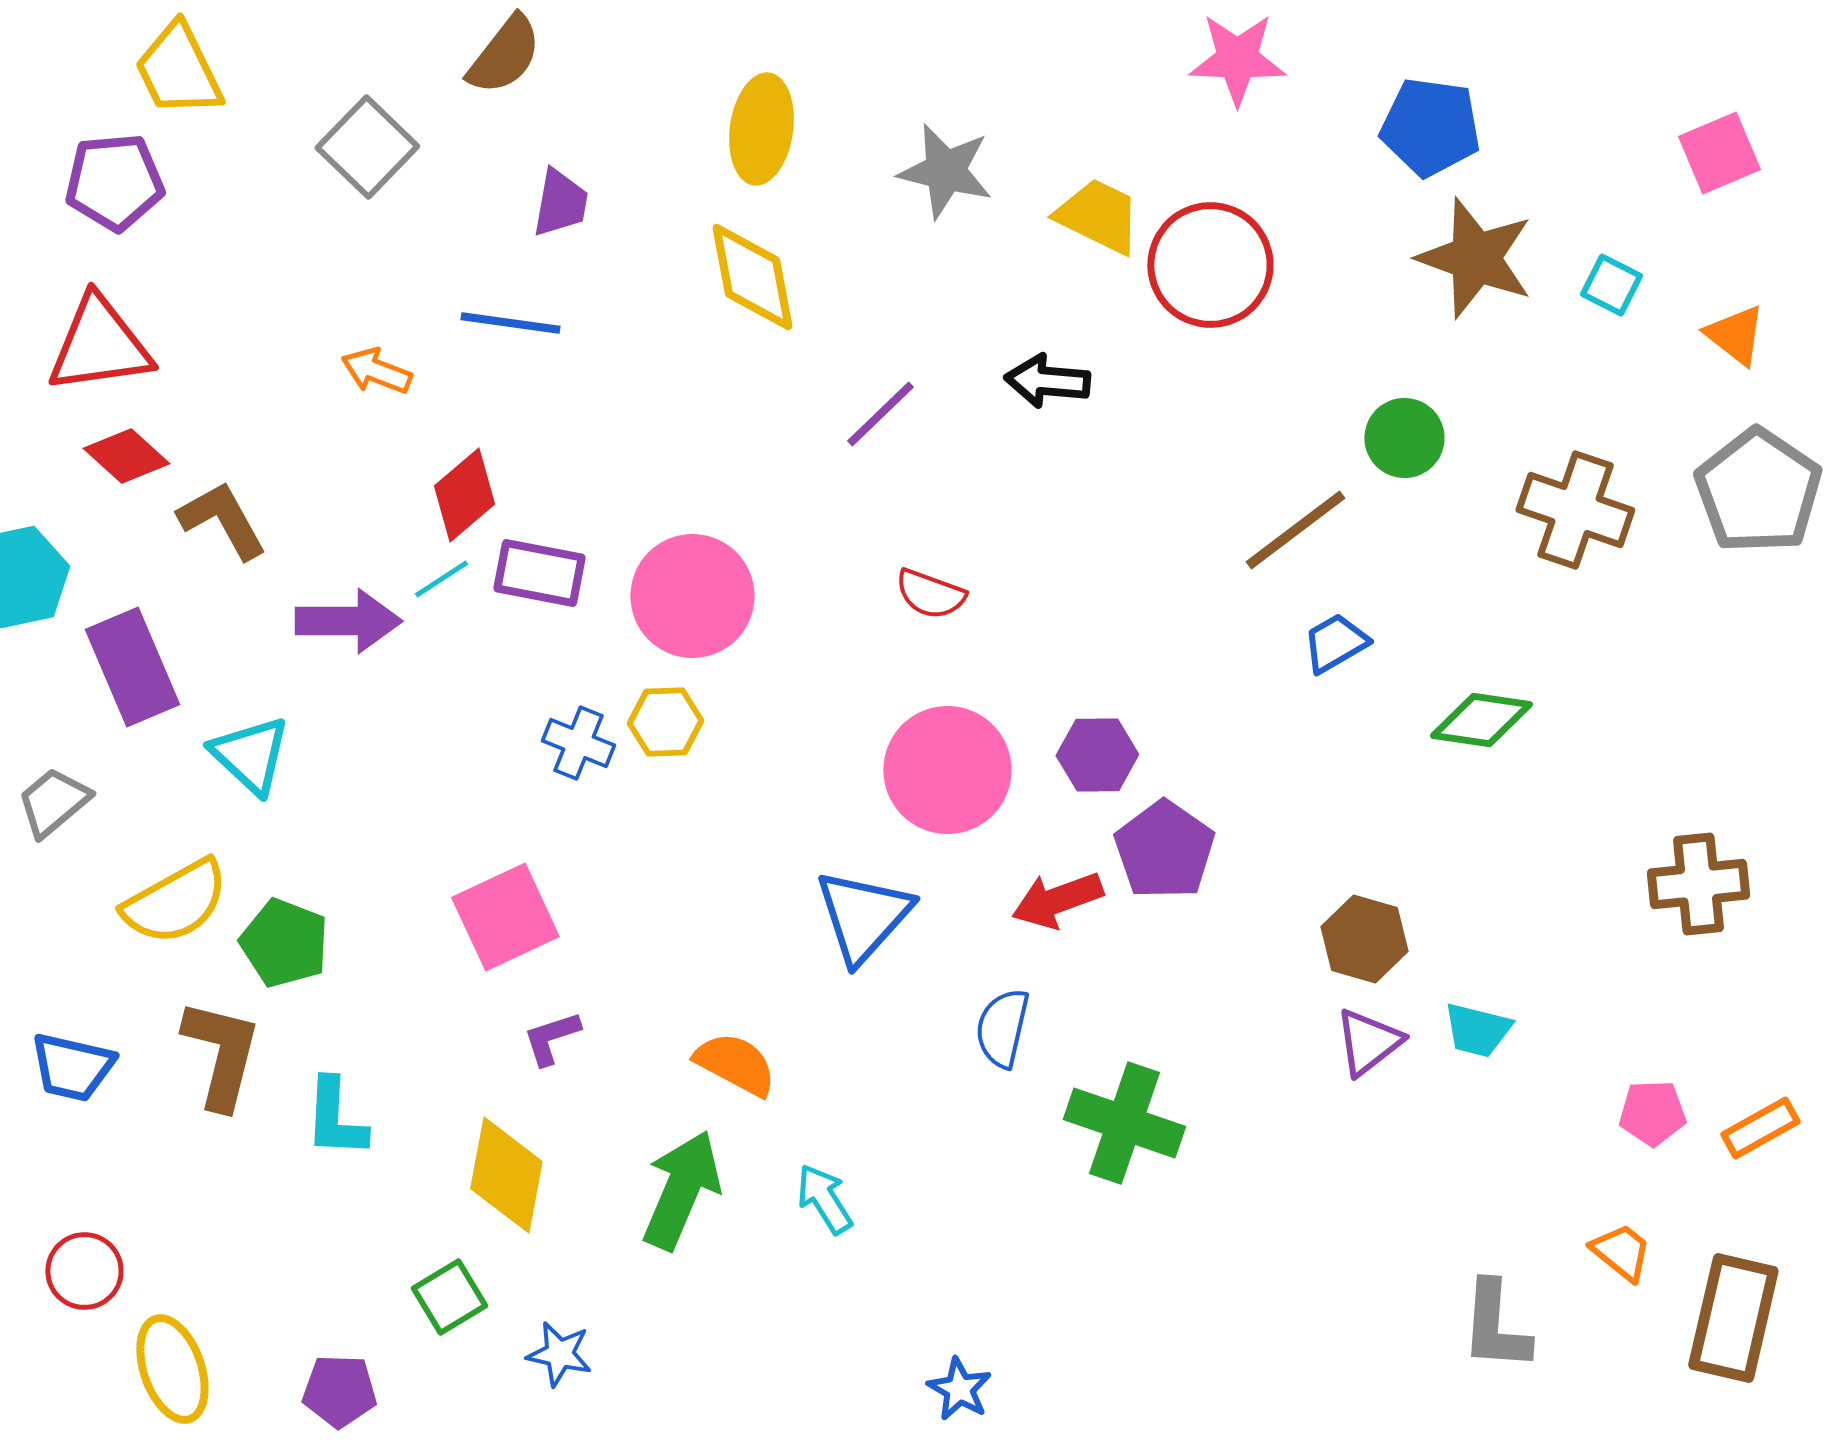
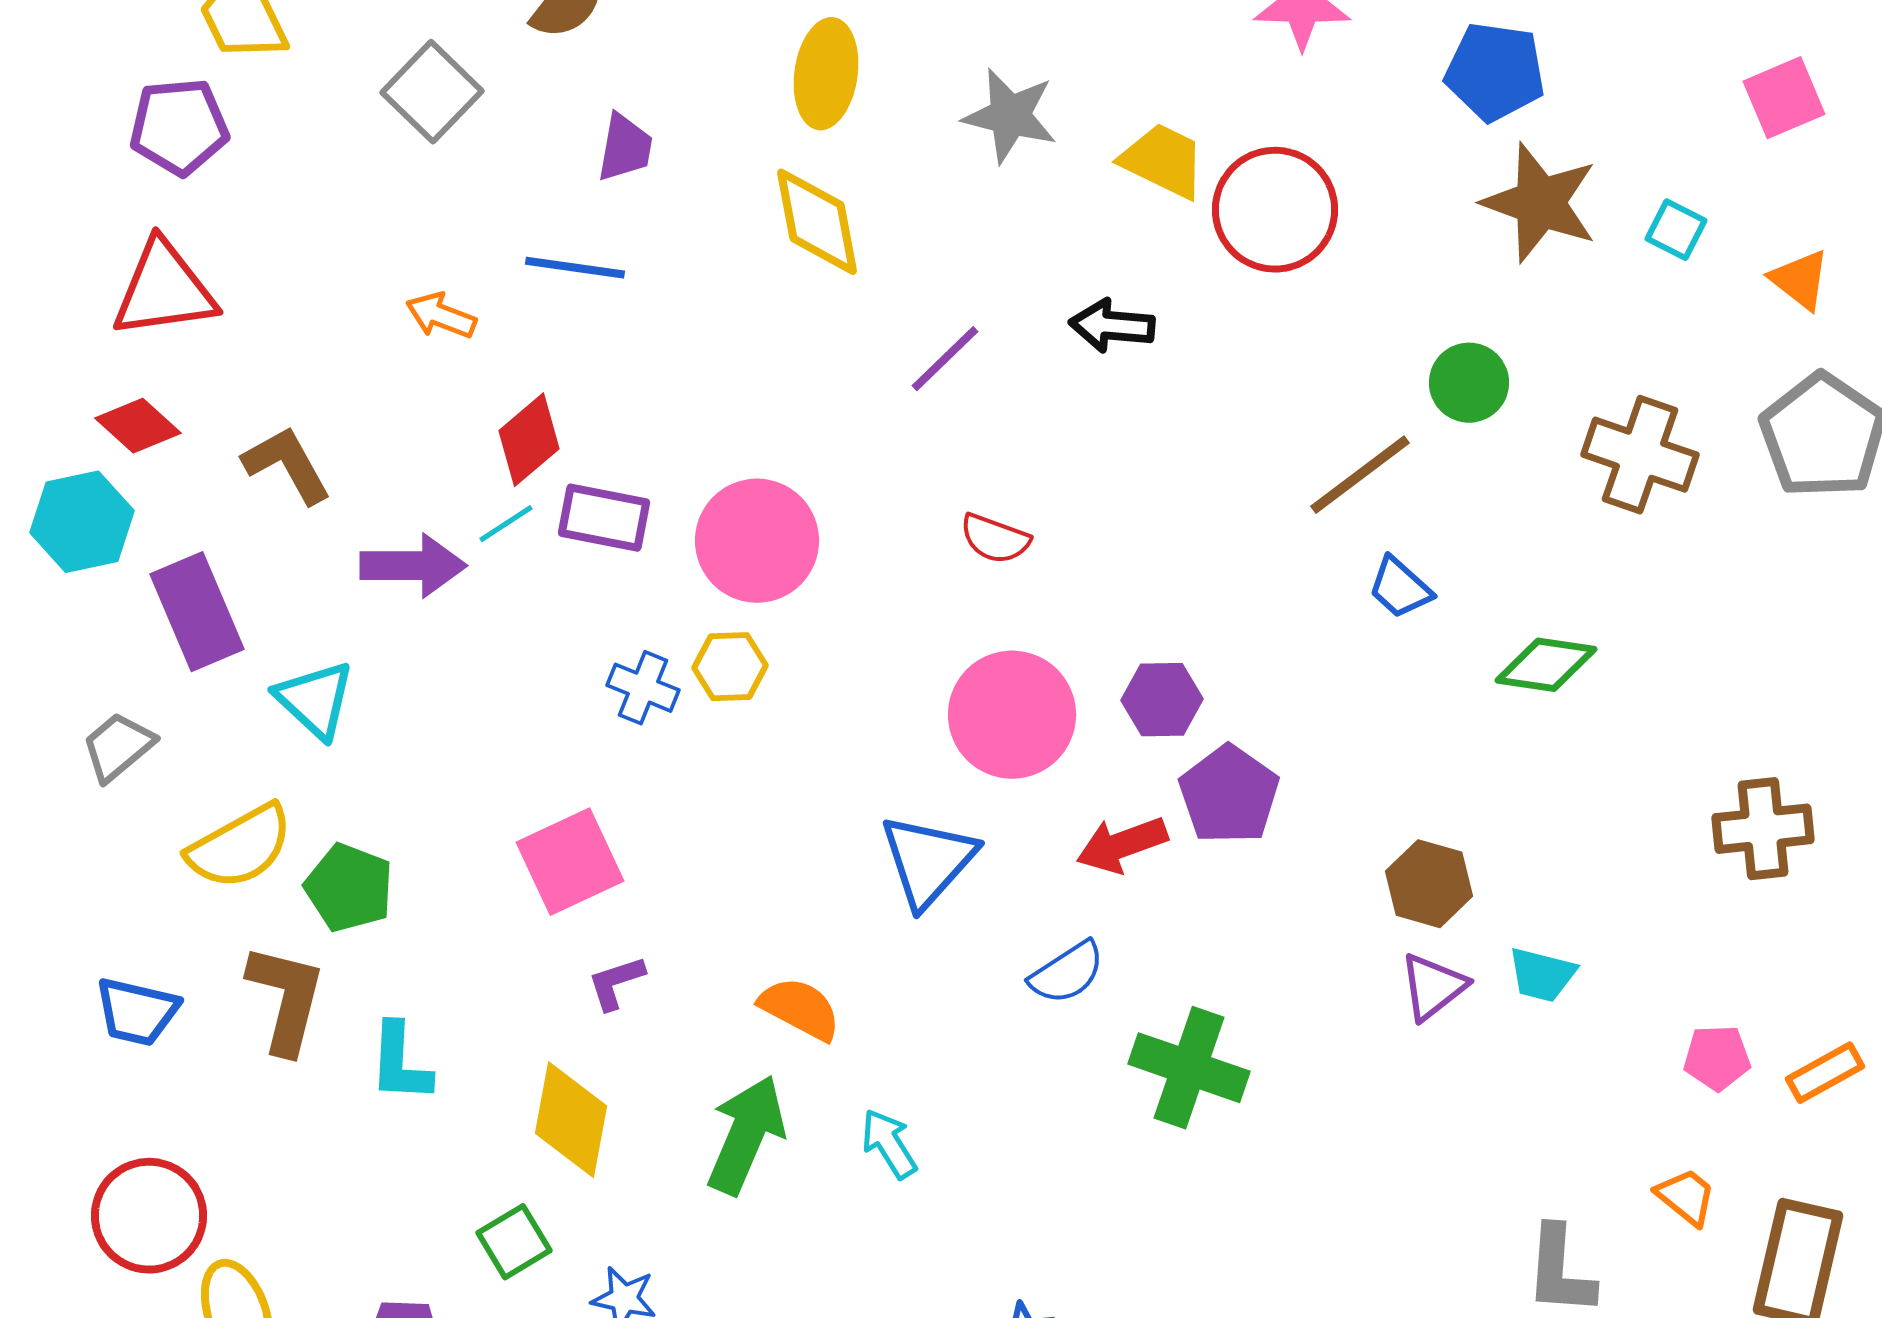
red diamond: (126, 456) -> (138, 426), moved
blue trapezoid: (1335, 643) -> (1400, 588), turned -108
blue semicircle: (1002, 1028) -> (1067, 973), turned -136
red circle: (84, 1271) -> (149, 1216), size x1.5

